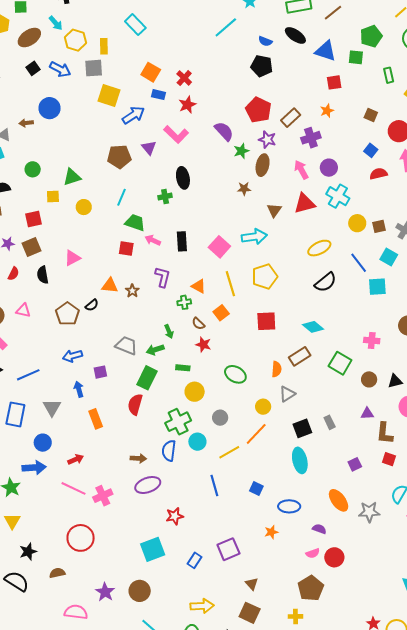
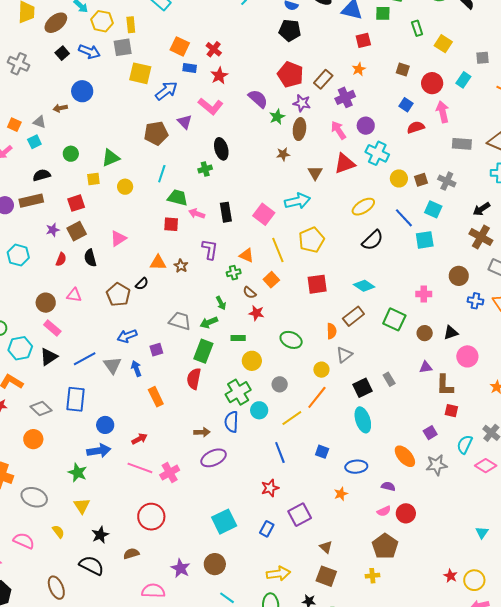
gray triangle: (52, 408) -> (112, 365), moved
purple square: (355, 464) -> (430, 433), moved
red star: (175, 516) -> (270, 488), moved

